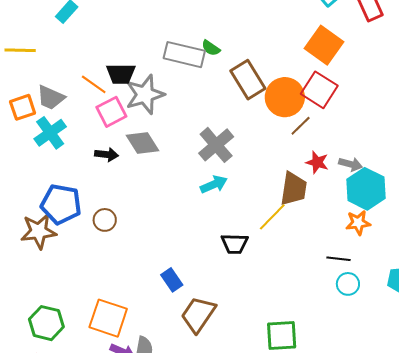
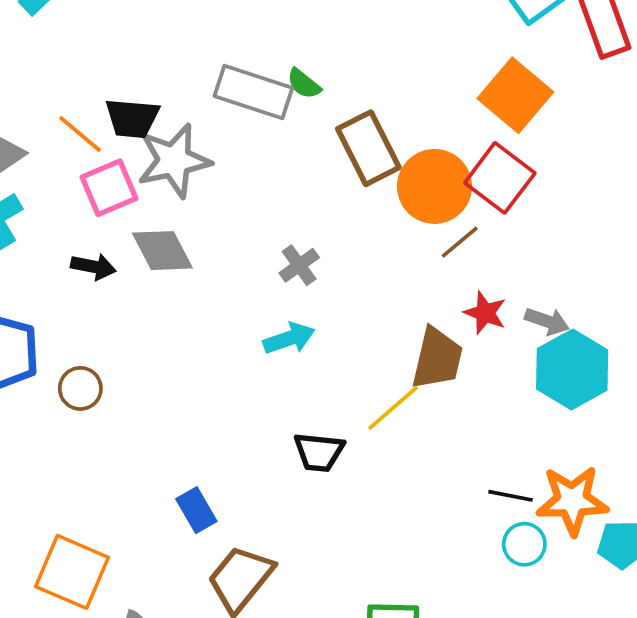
gray cross: (216, 145) -> (299, 265), size x0.6
orange star: (358, 223) -> (572, 500), moved, size x1.5

